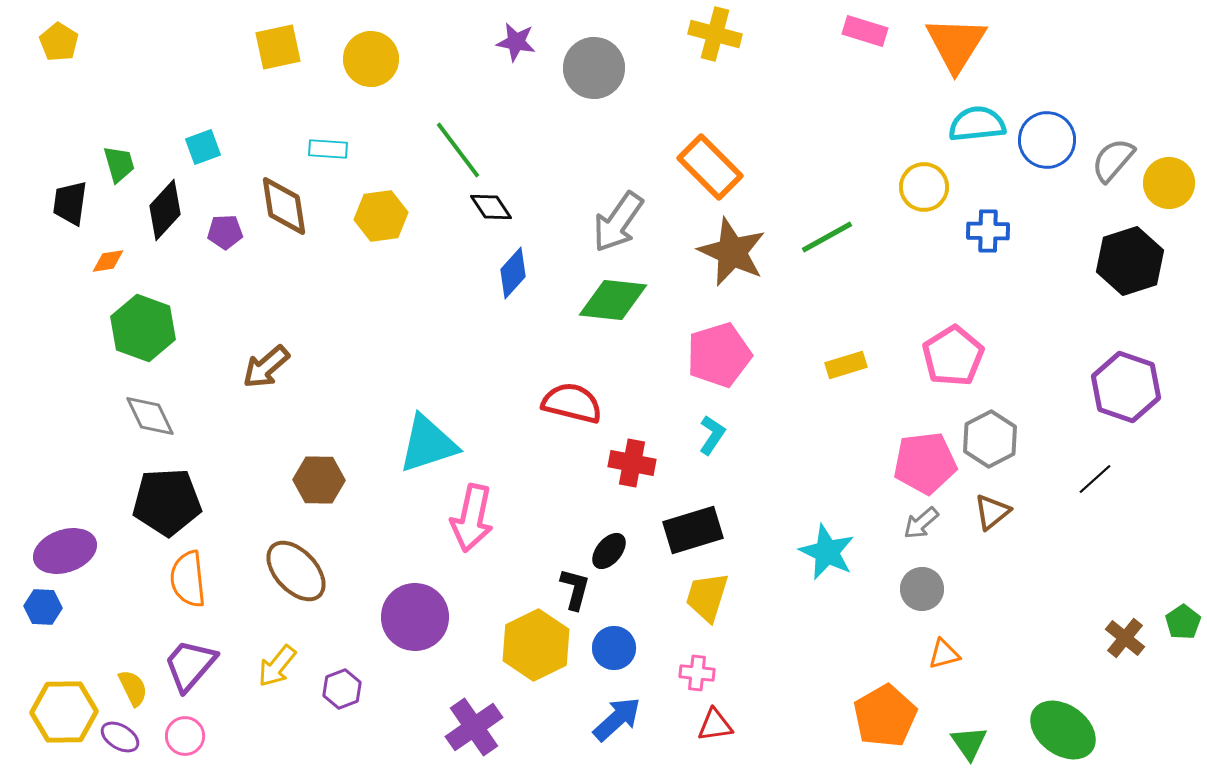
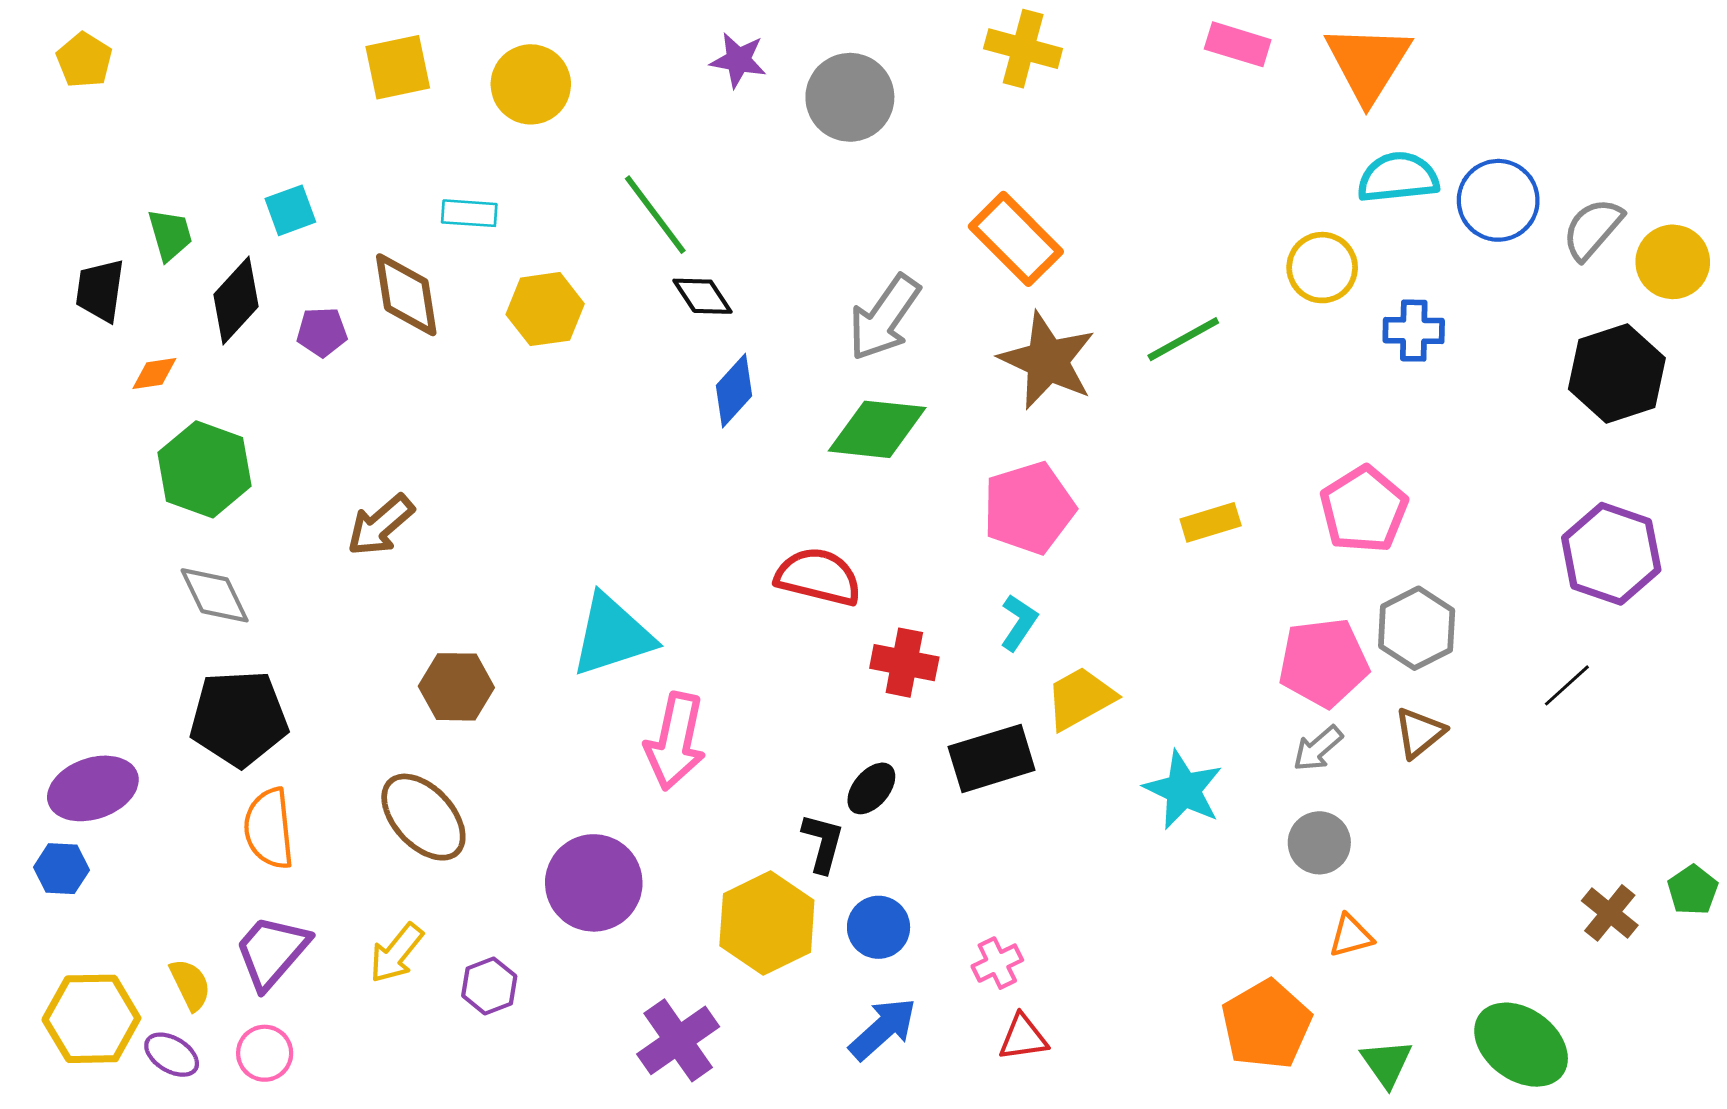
yellow trapezoid: (707, 597) -> (1080, 698), moved, turned 44
pink cross: (697, 673) -> (997, 963), turned -32

